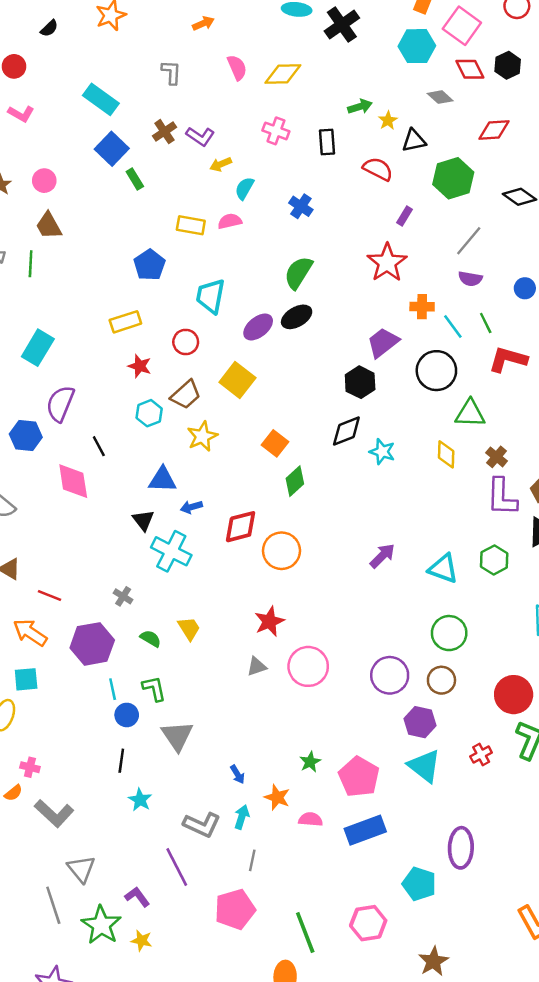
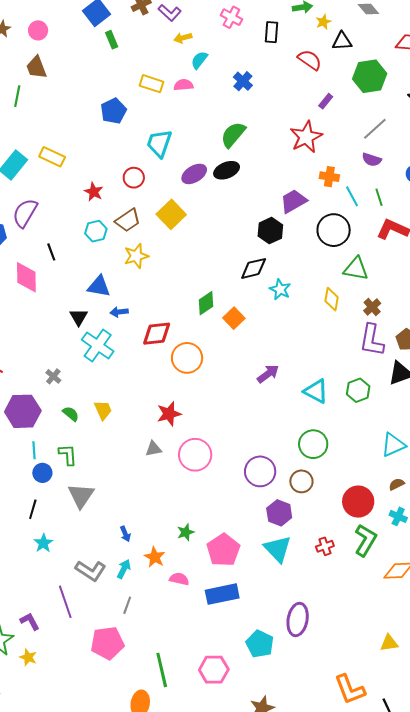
yellow rectangle: (125, 322) -> (52, 157), moved, turned 35
orange square: (275, 443) -> (234, 318), moved

